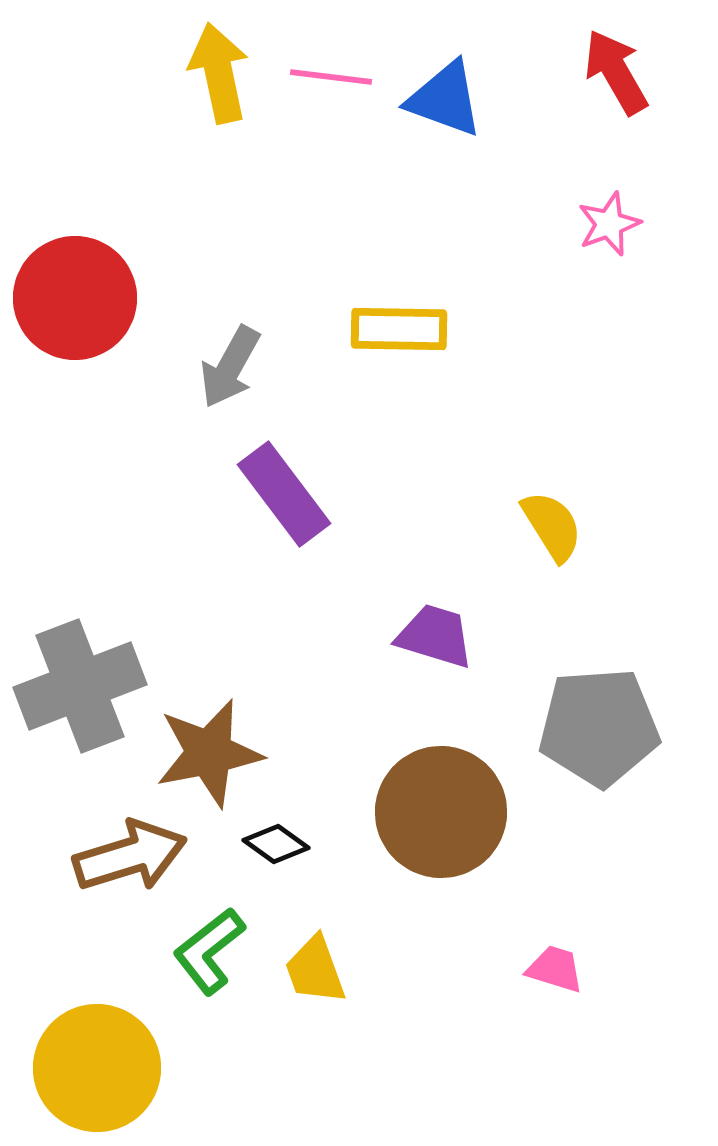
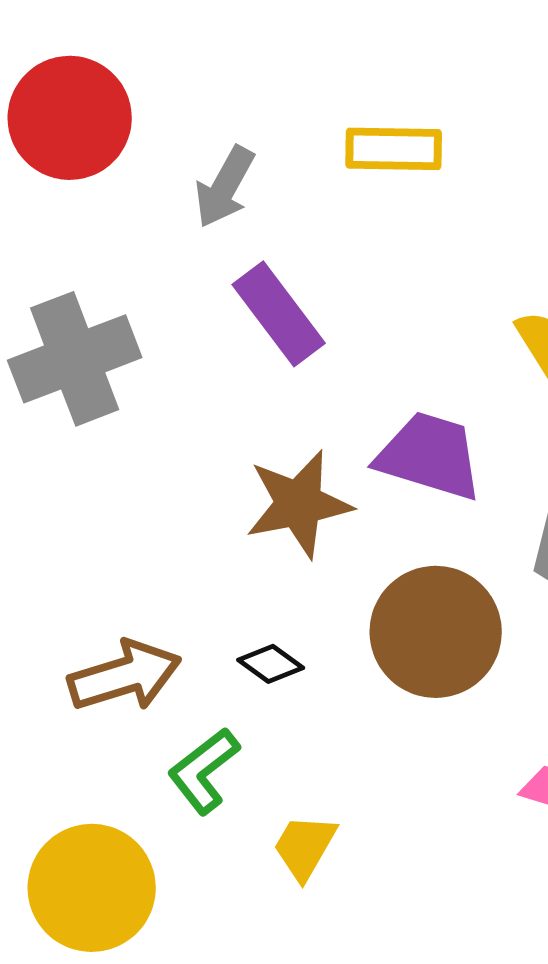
purple trapezoid: (435, 636) -> (430, 456), size x1.4
gray cross: (80, 686) -> (75, 359), moved
brown star: (209, 753) -> (299, 504), moved
yellow trapezoid: (315, 970) -> (305, 847), moved, turned 50

